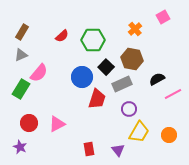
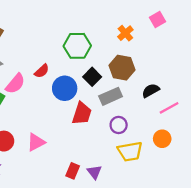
red semicircle: (62, 36) -> (42, 71), moved
yellow trapezoid: (139, 132) -> (130, 151), turned 50
orange circle: (169, 135) -> (162, 139), moved
red rectangle: (89, 149) -> (73, 171), turned 32
purple triangle: (118, 150) -> (94, 172), moved

